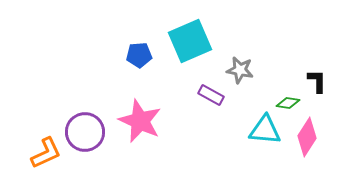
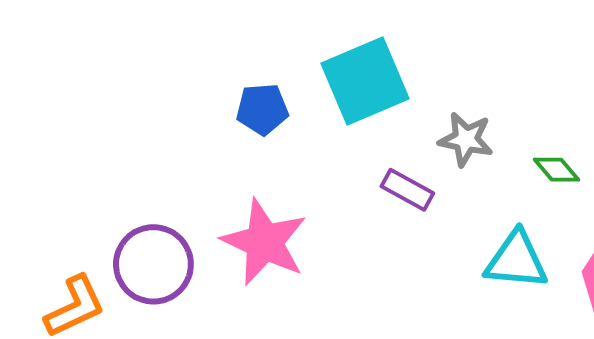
green diamond: (288, 103) -> (557, 170), moved, turned 40

